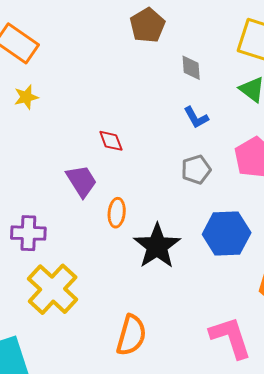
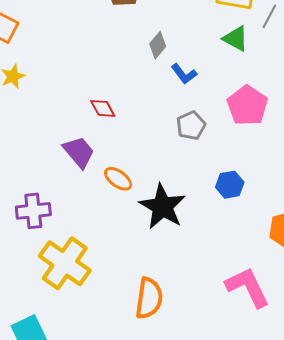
gray diamond: (191, 68) -> (158, 45), moved, turned 52
orange ellipse: (117, 213) -> (118, 179), turned -52
blue hexagon: (227, 233) -> (230, 185), size x0.6

